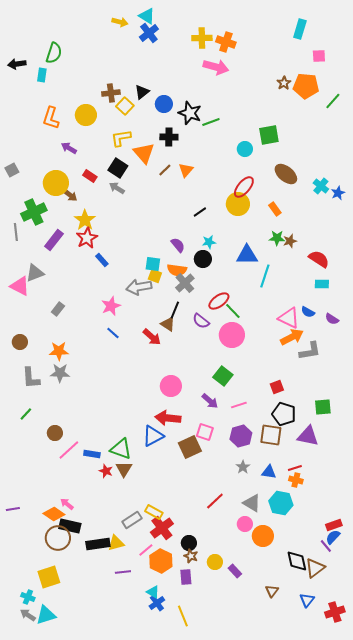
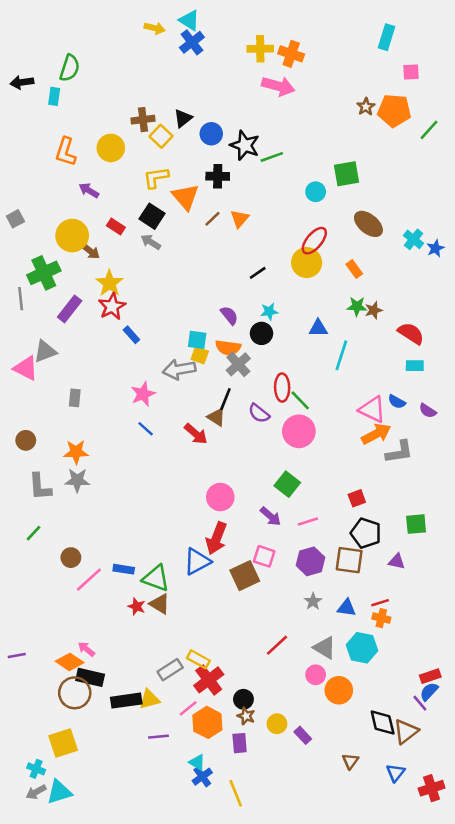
blue triangle: (247, 255) -> (318, 328), size x0.7
red ellipse: (219, 301) -> (282, 388), turned -55
gray rectangle: (58, 309) -> (75, 398), turned -32
red arrow: (168, 418) -> (216, 538), turned -75
purple triangle: (308, 436) -> (397, 561), size x0.6
blue rectangle: (92, 454) -> (124, 569), moved
brown triangle: (124, 469) -> (160, 604), turned -30
gray arrow: (28, 615) -> (36, 792), turned -63

